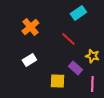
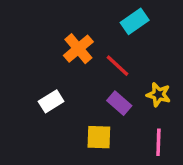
orange cross: (30, 27) -> (78, 49), moved
purple rectangle: (75, 68) -> (119, 103), moved

